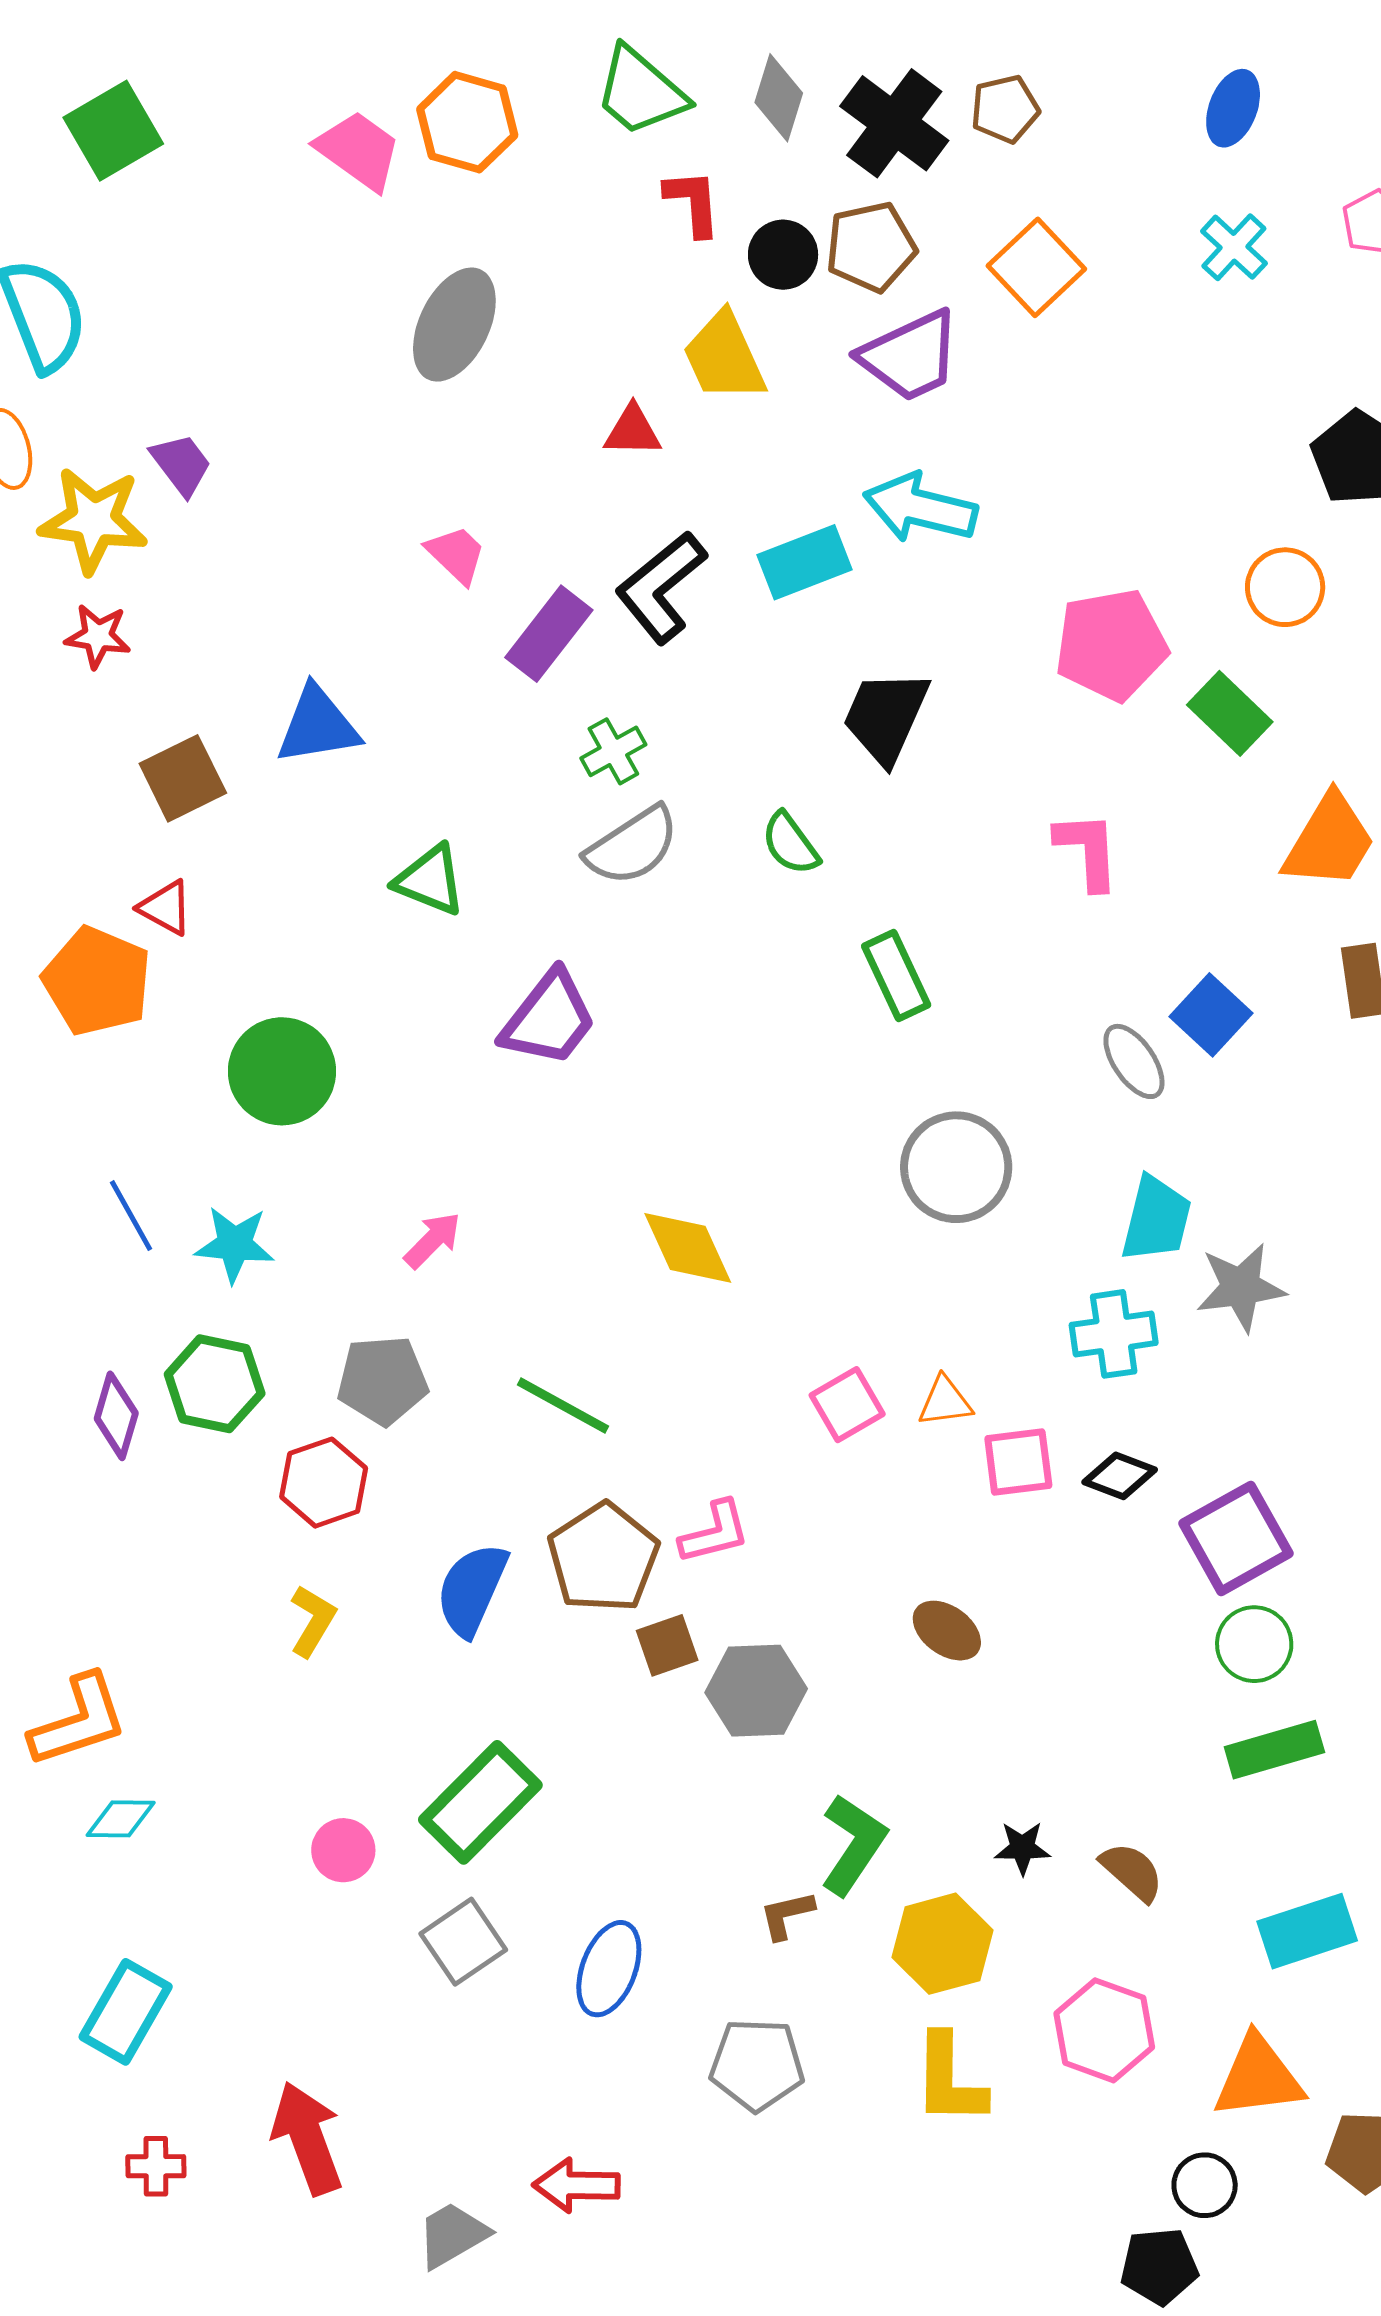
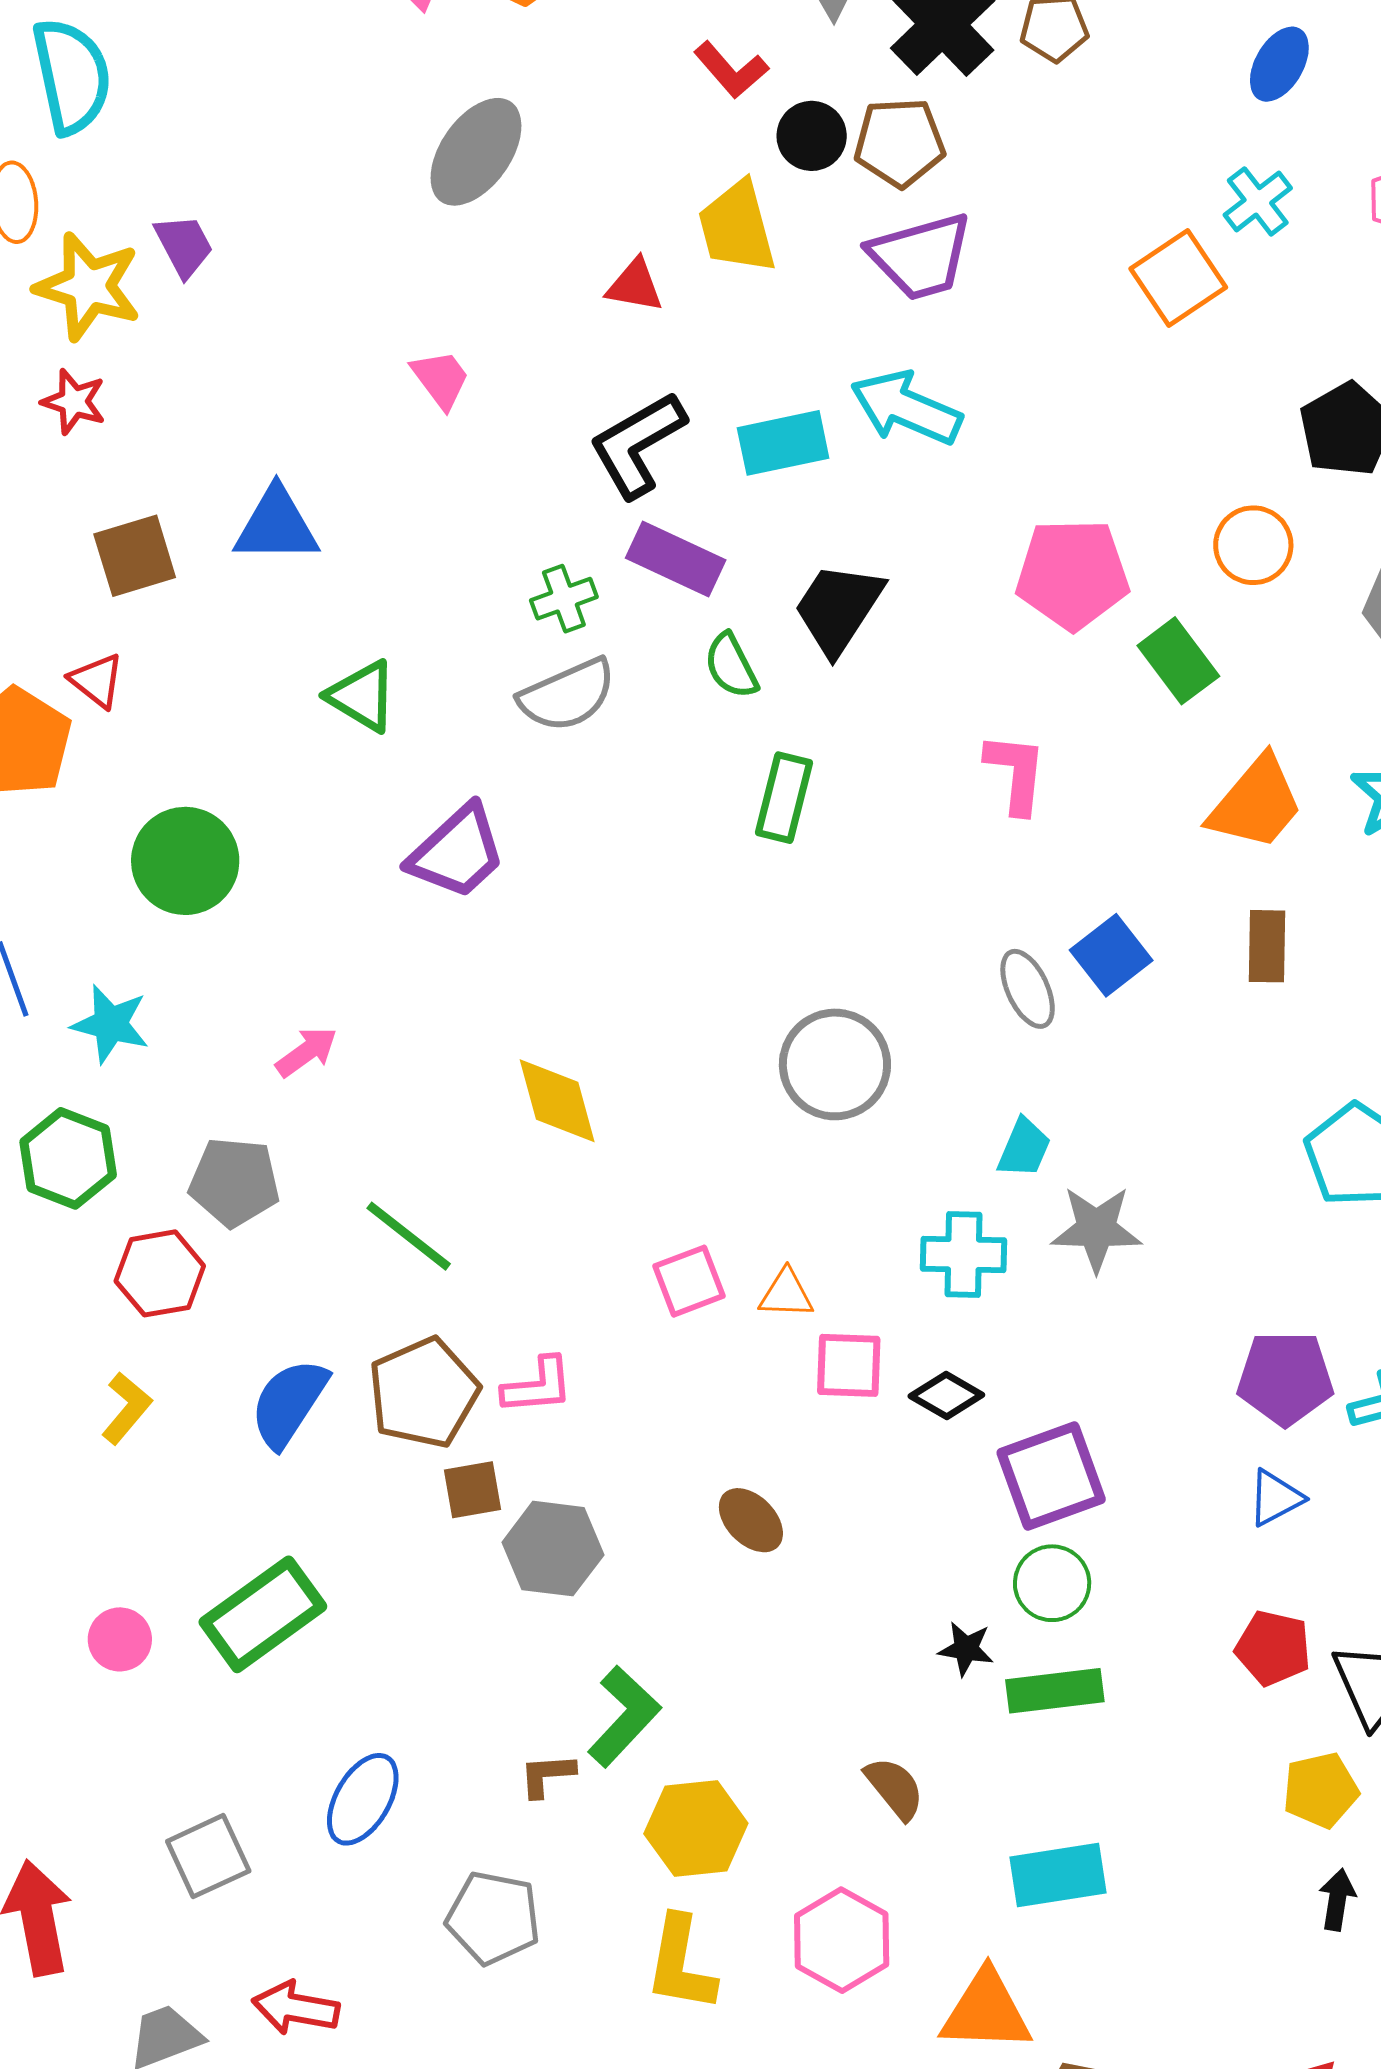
red L-shape: (693, 203) -> (731, 70), turned 134
orange square: (1036, 267) -> (1178, 278), moved
purple rectangle: (549, 634) -> (676, 559), moved, turned 68
green semicircle: (790, 844) -> (731, 666), moved
green rectangle: (896, 975) -> (784, 798), moved, turned 30
cyan trapezoid: (1156, 1219) -> (1024, 1148), size x0.7
black star: (1022, 1848) -> (966, 1649), moved
gray square: (463, 1942) -> (208, 1856), moved

